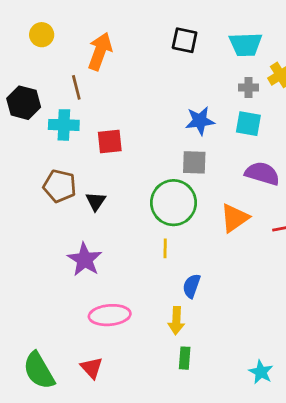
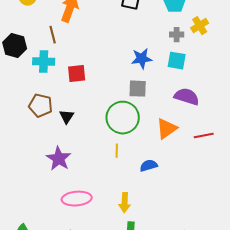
blue semicircle: (192, 286) -> (149, 166), moved, turned 54

